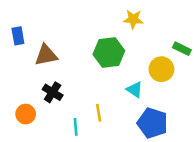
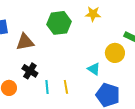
green hexagon: (109, 53) -> (59, 23), moved
cyan line: (76, 127) -> (47, 87), moved

